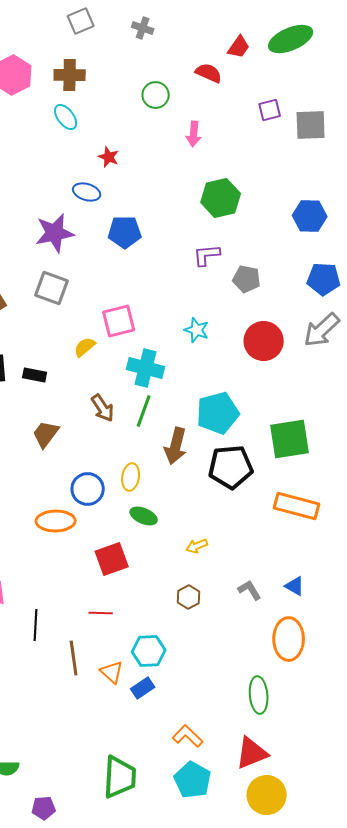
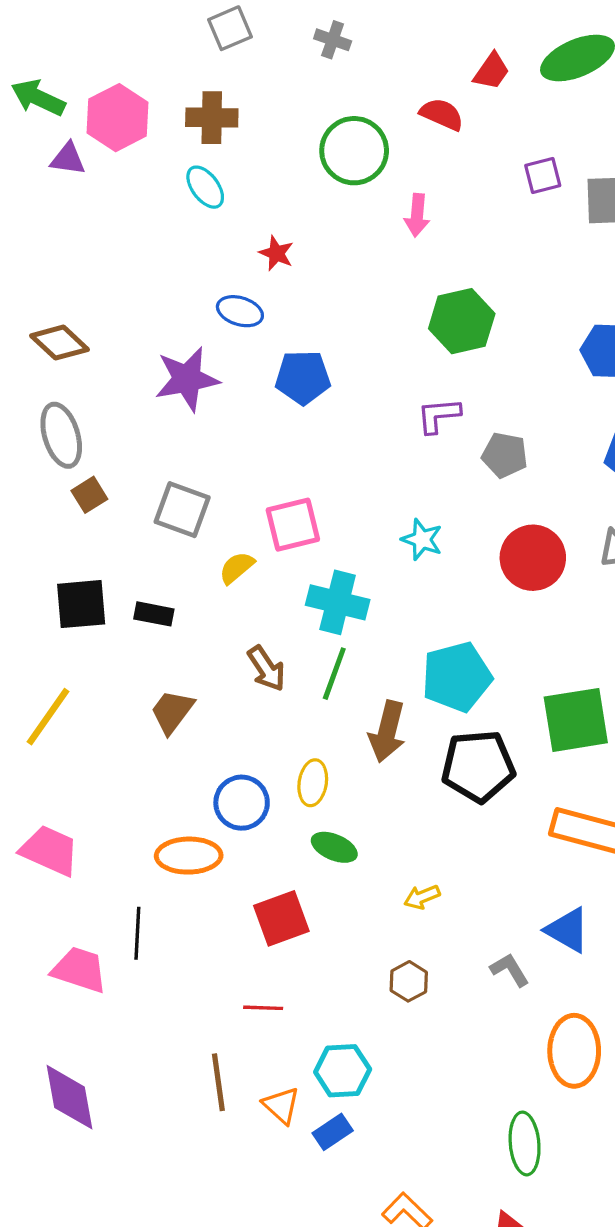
green circle: (156, 95) -> (354, 151), size x1.5
gray square: (52, 288) -> (182, 510), moved
blue triangle: (295, 586) -> (568, 930), moved, size x1.4
black line: (36, 625) -> (137, 933), moved

